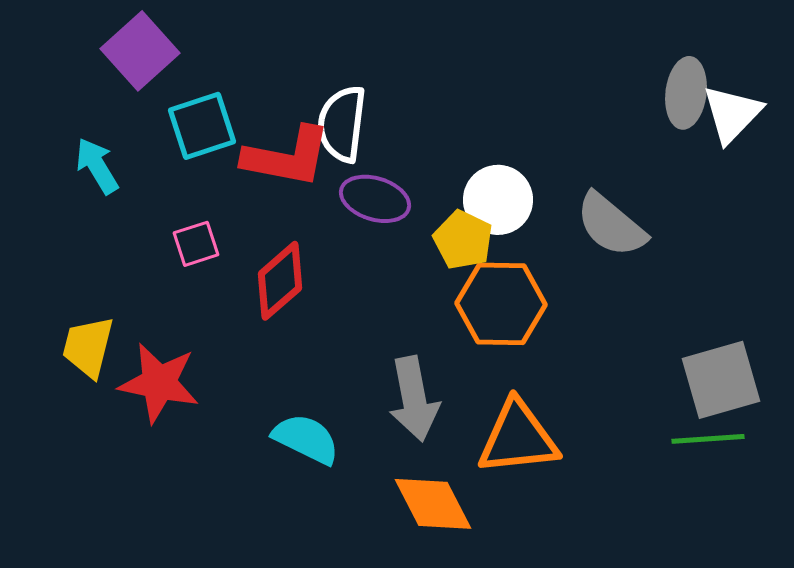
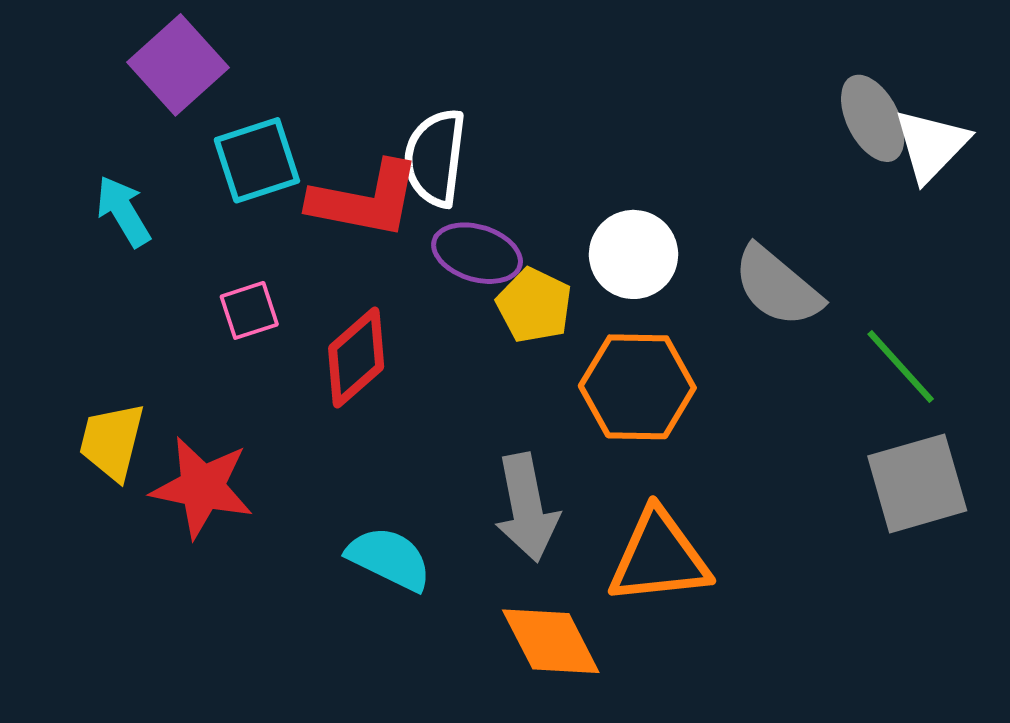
gray ellipse: (686, 93) -> (873, 118), turned -34
yellow pentagon: (463, 240) -> (534, 305), moved
green line: (708, 439) -> (901, 366), moved, turned 52

